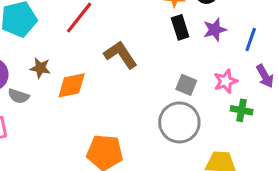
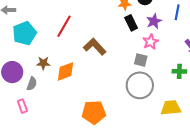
blue line: (251, 40) -> (177, 12), moved
pink star: (226, 81) -> (150, 42), moved
gray semicircle: (18, 96) -> (32, 84), turned -80

